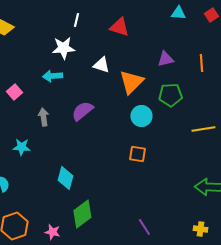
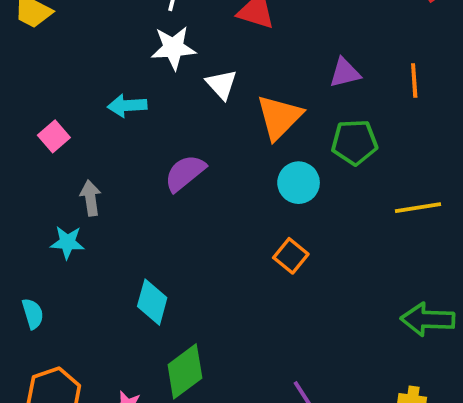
white star: (63, 48) -> (173, 48), moved
white triangle: (101, 65) -> (222, 84), turned 30
gray arrow: (43, 117) -> (91, 198), moved
orange square: (137, 154) -> (291, 256), turned 30

